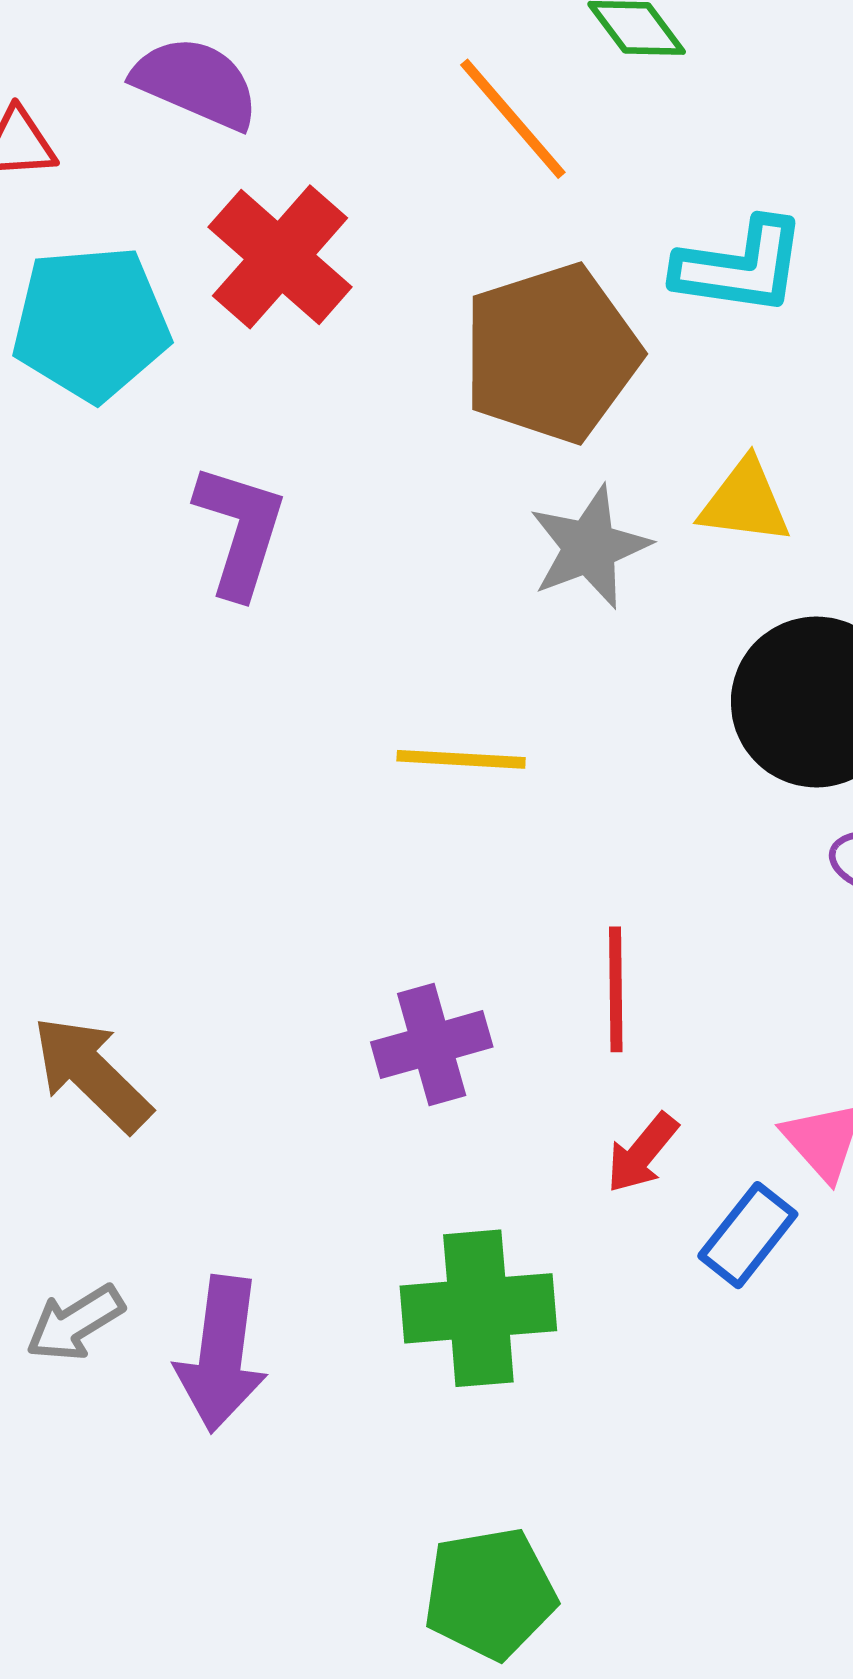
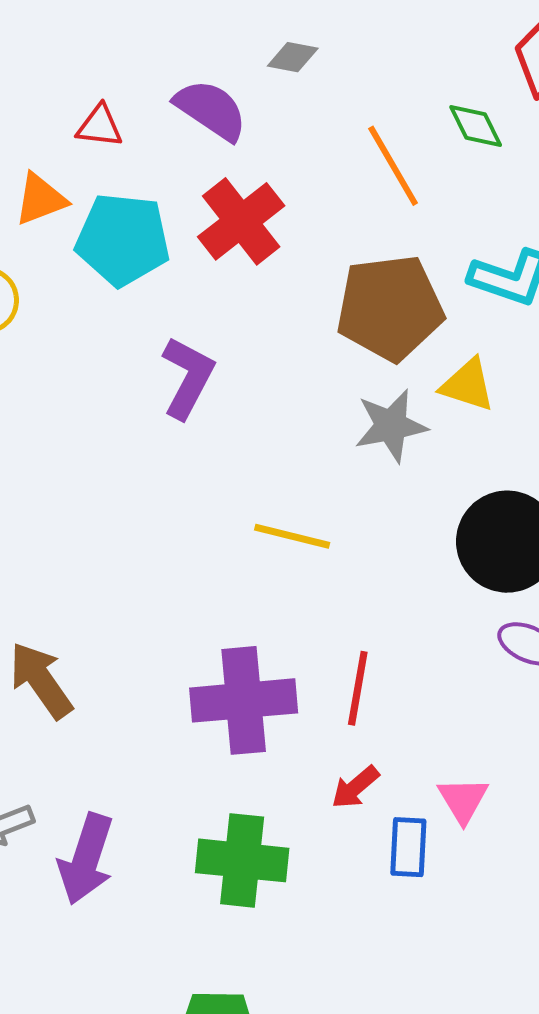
yellow triangle: (745, 502) -> (468, 385), moved
purple cross: (432, 1045) -> (244, 700), size x1.5
blue rectangle: (748, 1235) -> (408, 847), turned -46

